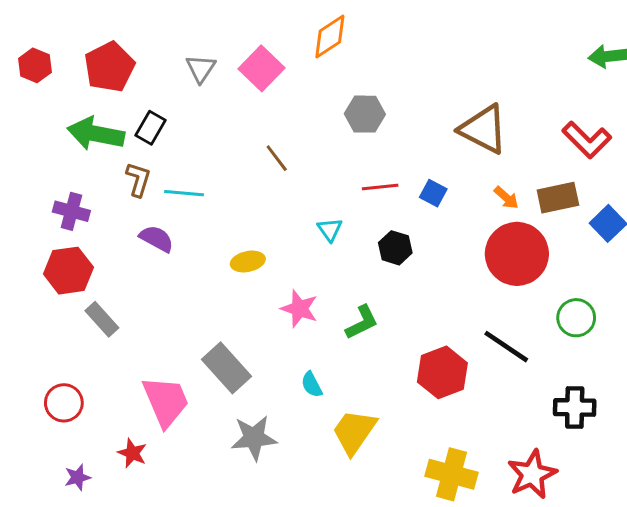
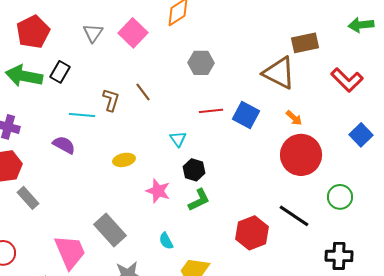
brown L-shape: (138, 179) -> (111, 100), moved
blue square: (433, 193) -> (246, 115), size x1.5
brown rectangle: (558, 198) -> (305, 43), moved
black hexagon: (395, 248) -> (194, 170), moved

